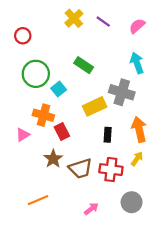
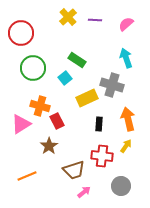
purple line: (103, 22) -> (95, 20), turned -32
red circle: (23, 36) -> (21, 33), size x1.6
cyan square: (59, 89) -> (65, 78), moved
pink triangle: (23, 135) -> (21, 124), size x1.5
brown trapezoid: (80, 168) -> (74, 170), moved
orange line: (38, 200) -> (27, 176), moved

